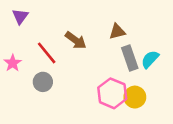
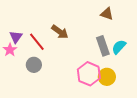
purple triangle: (20, 16) -> (16, 37), moved
brown triangle: (117, 32) -> (107, 14), moved, turned 32

